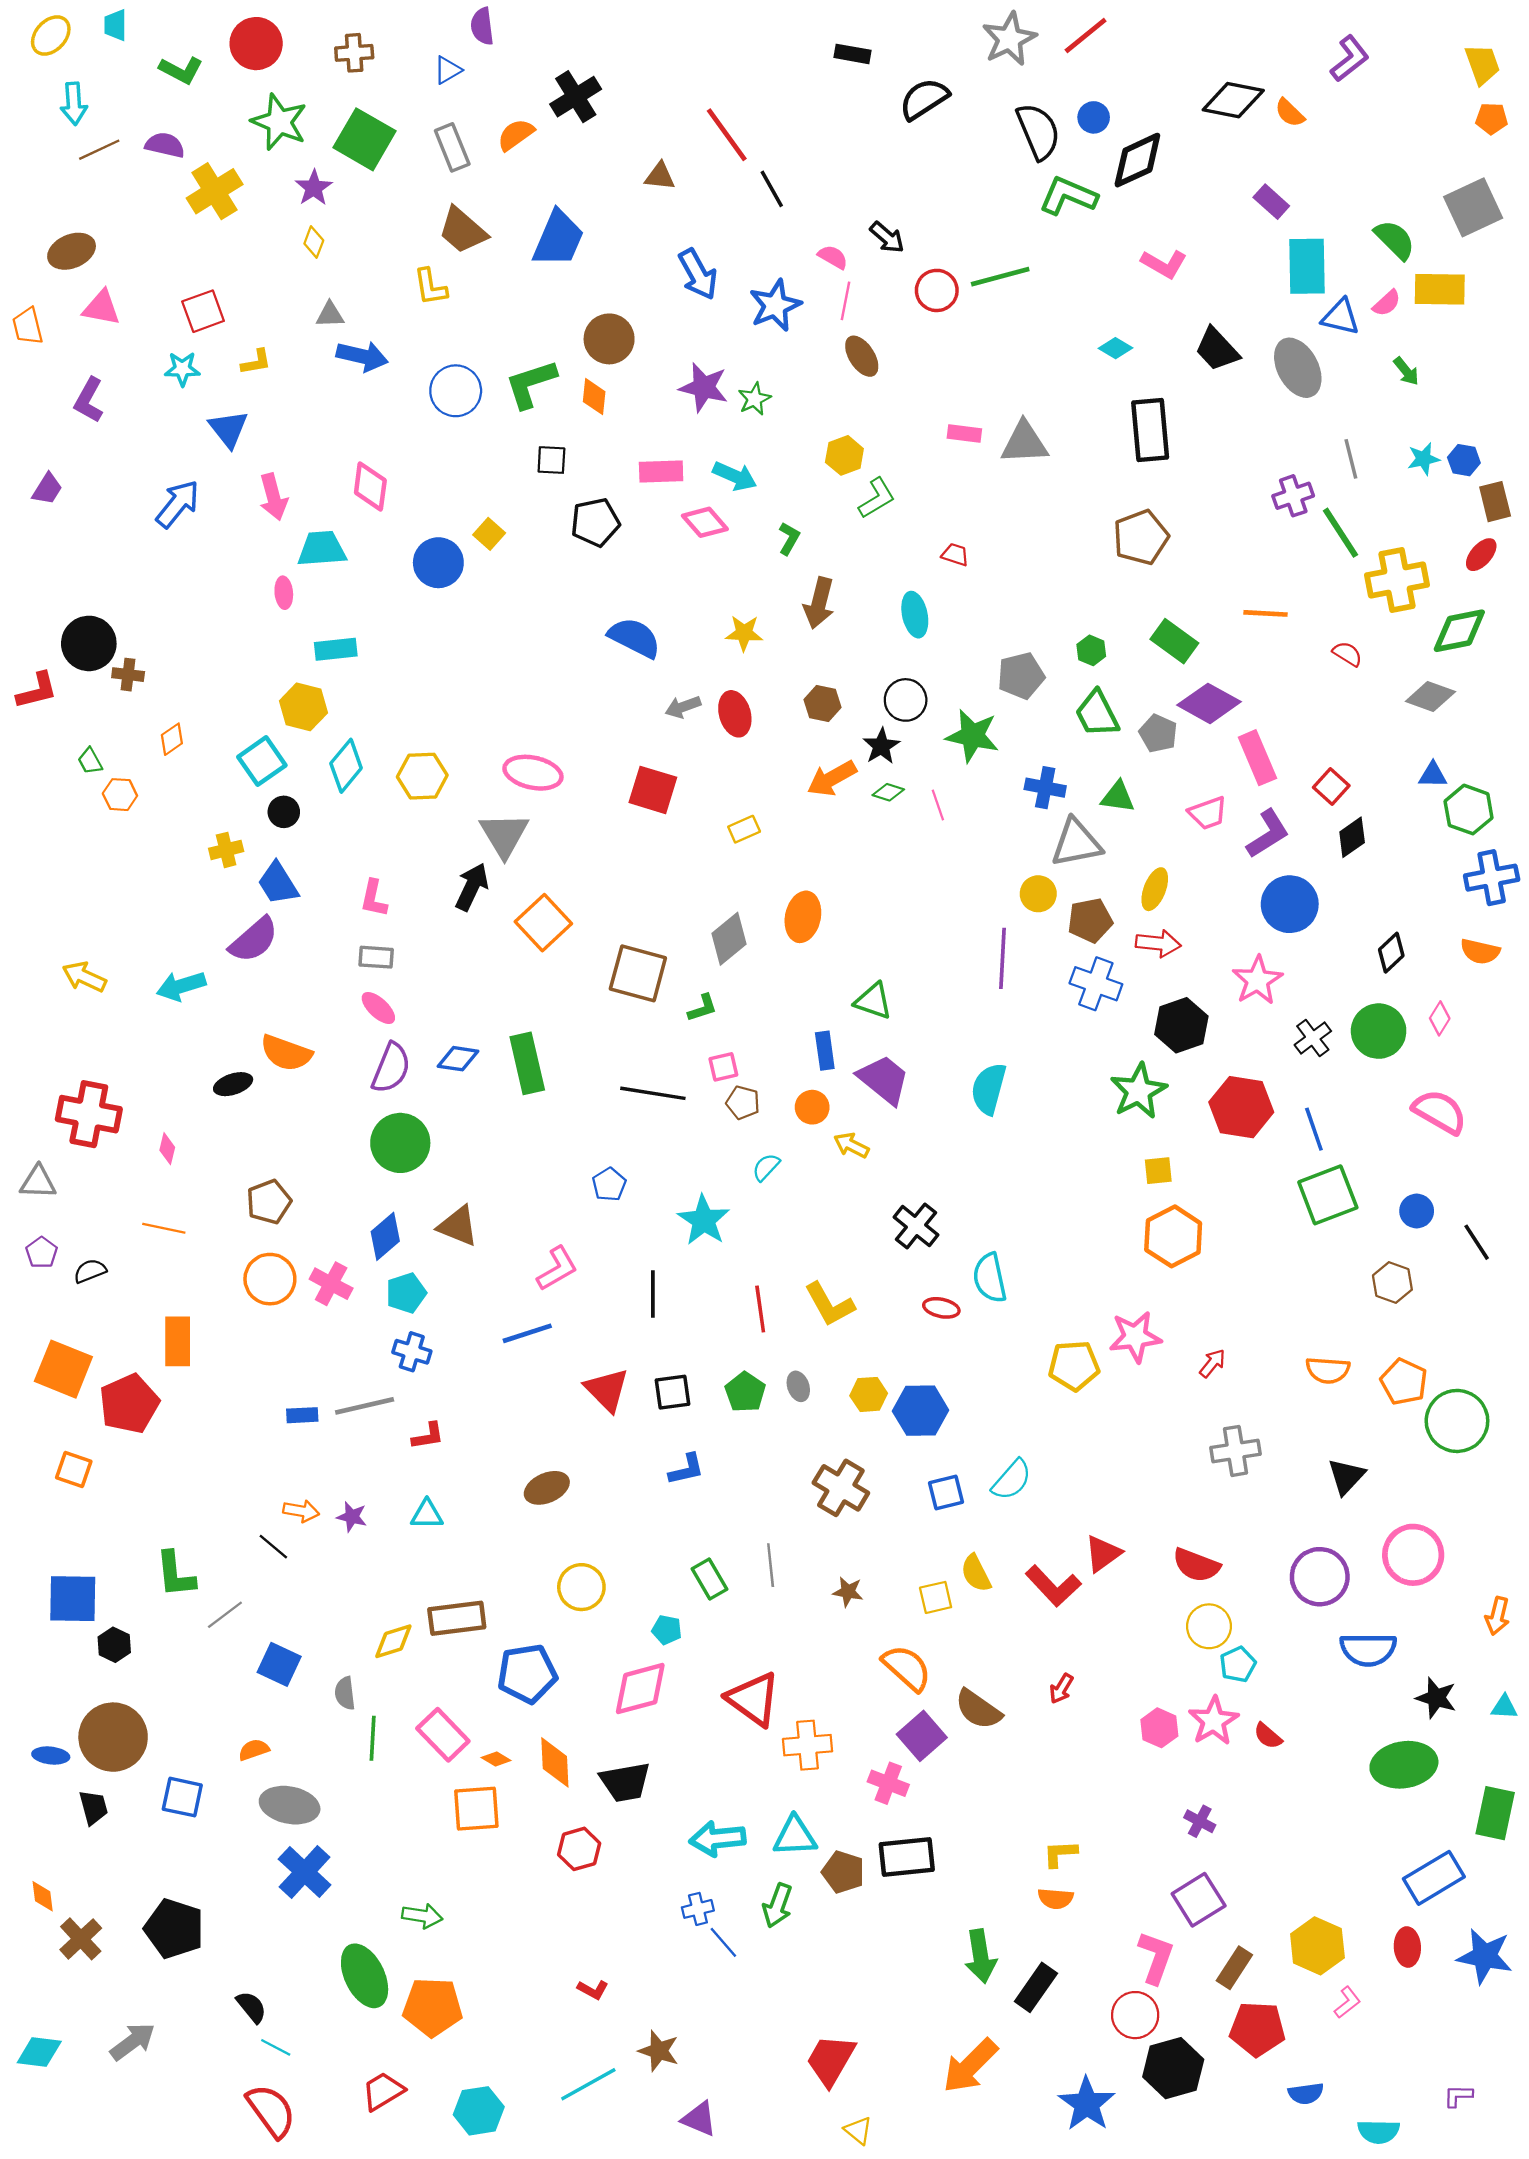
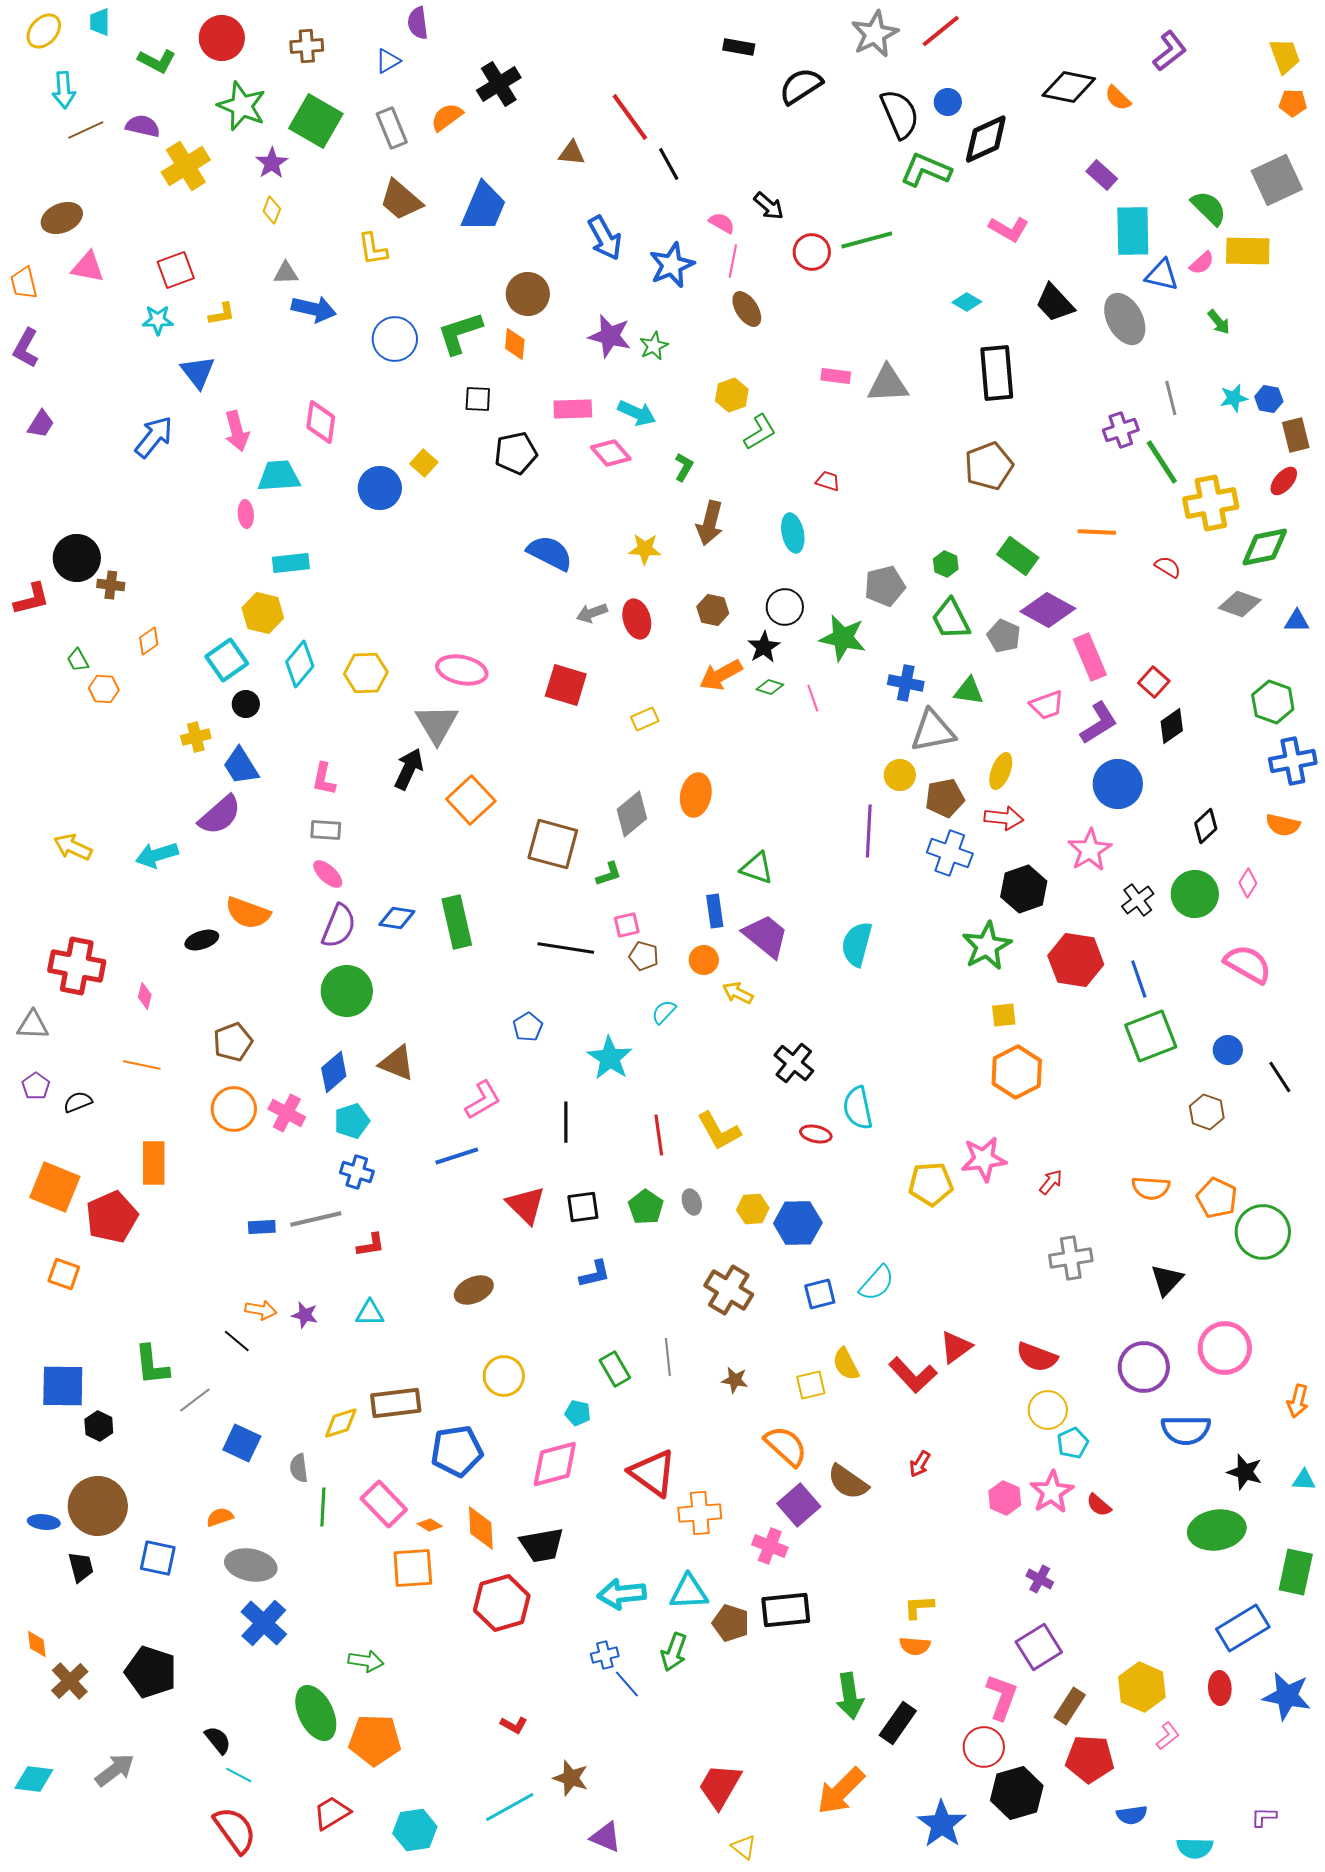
purple L-shape: (89, 400) -> (26, 348), moved
blue triangle: (1433, 775) -> (1297, 621), moved
red hexagon: (579, 1849) -> (502, 1603), size x1.5

